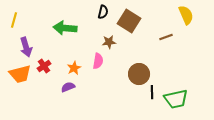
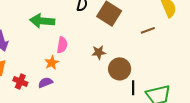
brown star: (109, 42) -> (99, 52), moved
pink semicircle: (98, 61) -> (62, 45), moved
red cross: (44, 66) -> (20, 81), moved, turned -32

